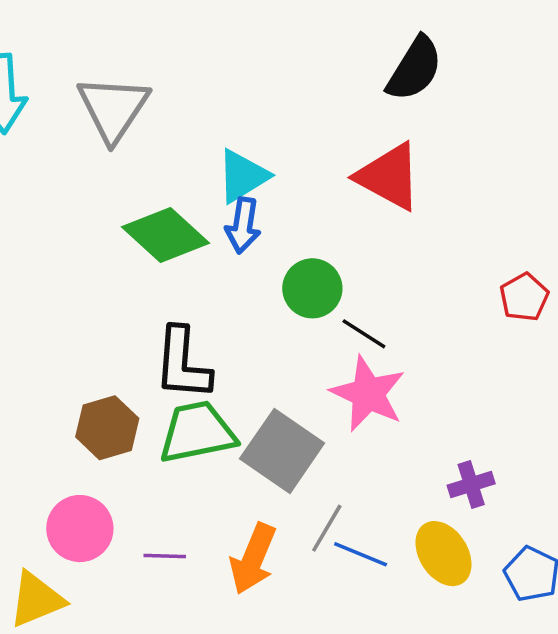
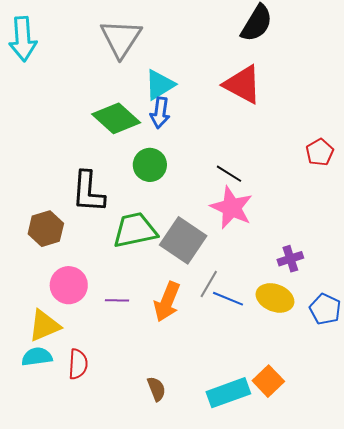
gray triangle: (113, 108) -> (121, 38), moved
green circle: (312, 288) -> (150, 165), moved
black L-shape: (183, 364) -> (88, 192), moved
brown hexagon: (107, 428) -> (46, 229), moved
yellow ellipse: (443, 554) -> (275, 298), turned -36

